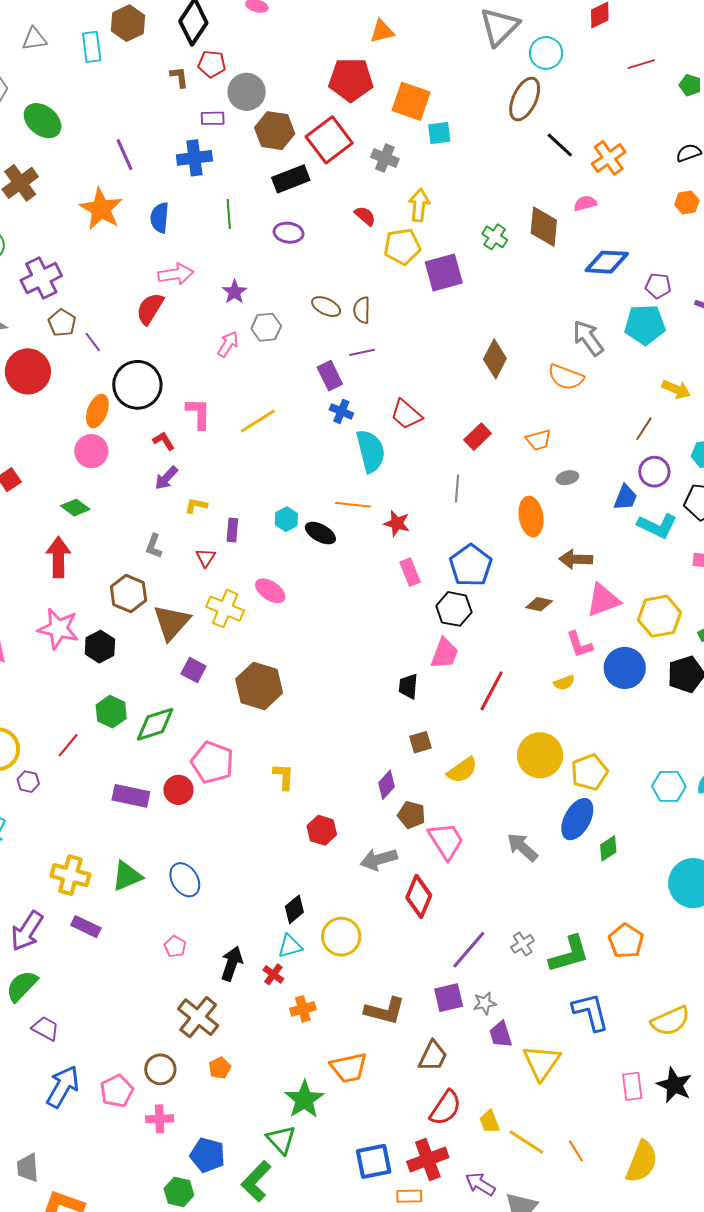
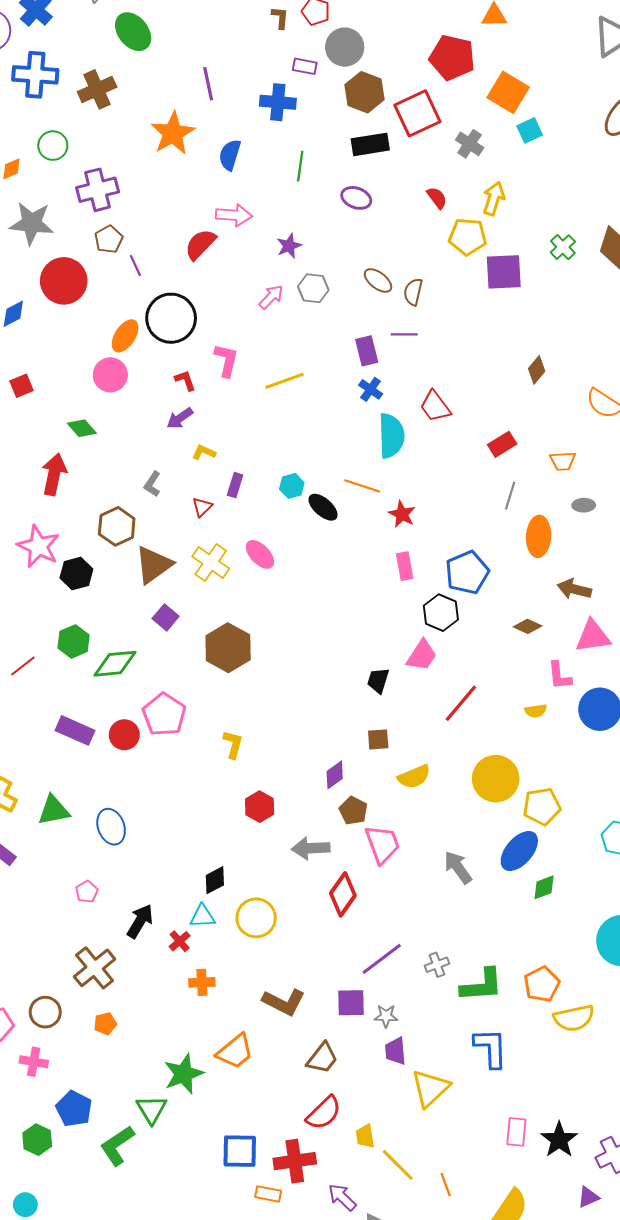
cyan square: (439, 133) -> (530, 130), turned -30
brown diamond: (495, 359) -> (537, 370), size x0.7
gray line: (457, 489) -> (510, 496), moved
yellow semicircle: (670, 1021) -> (574, 1018), moved
orange trapezoid: (349, 1068) -> (235, 1051), turned -39

